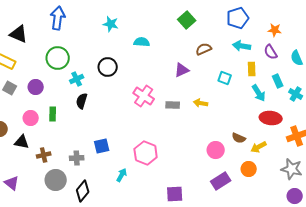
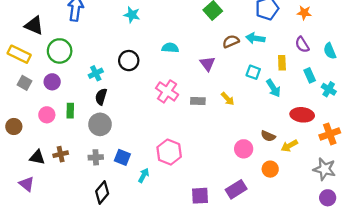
orange star: (275, 30) -> (304, 13), moved
cyan semicircle: (142, 42) -> (170, 48), moved
cyan arrow: (242, 46) -> (255, 38), moved
green circle: (58, 58) -> (60, 51), moved
purple triangle: (182, 70) -> (207, 64), turned -42
cyan arrow: (259, 93) -> (273, 88), moved
yellow arrow: (201, 103) -> (228, 99), turned -144
black triangle: (22, 142) -> (37, 157), moved
blue square: (102, 146) -> (122, 157), moved, turned 35
orange circle: (249, 169) -> (270, 169), moved
gray circle: (56, 180) -> (100, 124), moved
purple rectangle: (221, 181) -> (236, 189), moved

